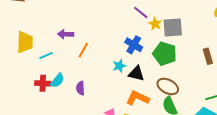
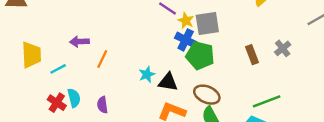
blue cross: (134, 45) -> (186, 40), moved
cyan semicircle: (57, 81) -> (74, 98), turned -49
red cross: (43, 83) -> (57, 103), turned 35

